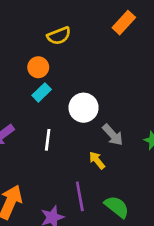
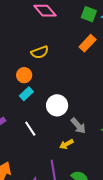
white line: (48, 140) -> (30, 129), turned -42
yellow arrow: (97, 160) -> (66, 144), turned -80

